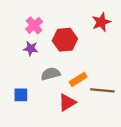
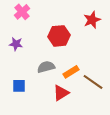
pink cross: (34, 25) -> (22, 12), moved
purple star: (31, 48) -> (16, 44), moved
brown line: (102, 90) -> (93, 82), turned 30

